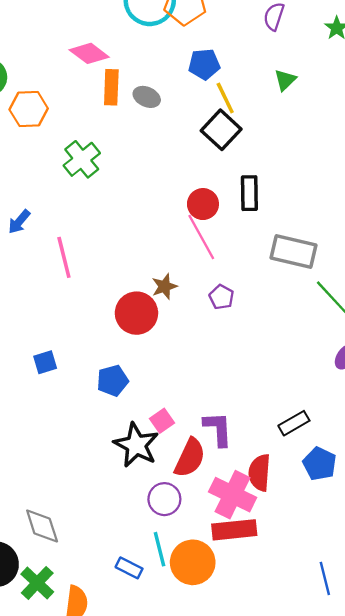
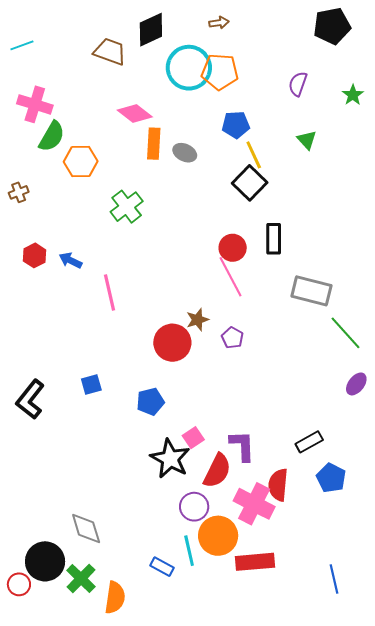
green triangle: (285, 80) -> (307, 140), turned -30
blue arrow: (19, 222) -> (71, 260), turned 75
purple pentagon: (221, 297) -> (232, 338), moved
red rectangle: (234, 530) -> (255, 562), moved
orange circle: (193, 562) -> (218, 536), moved

